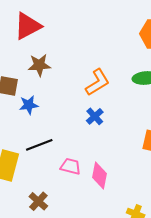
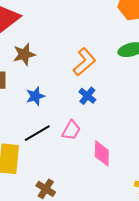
blue star: (29, 105) -> (35, 96), moved
pink trapezoid: (71, 166) -> (71, 130), moved, turned 115

